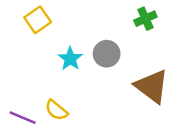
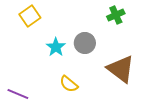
yellow semicircle: (56, 110) -> (69, 84), moved

